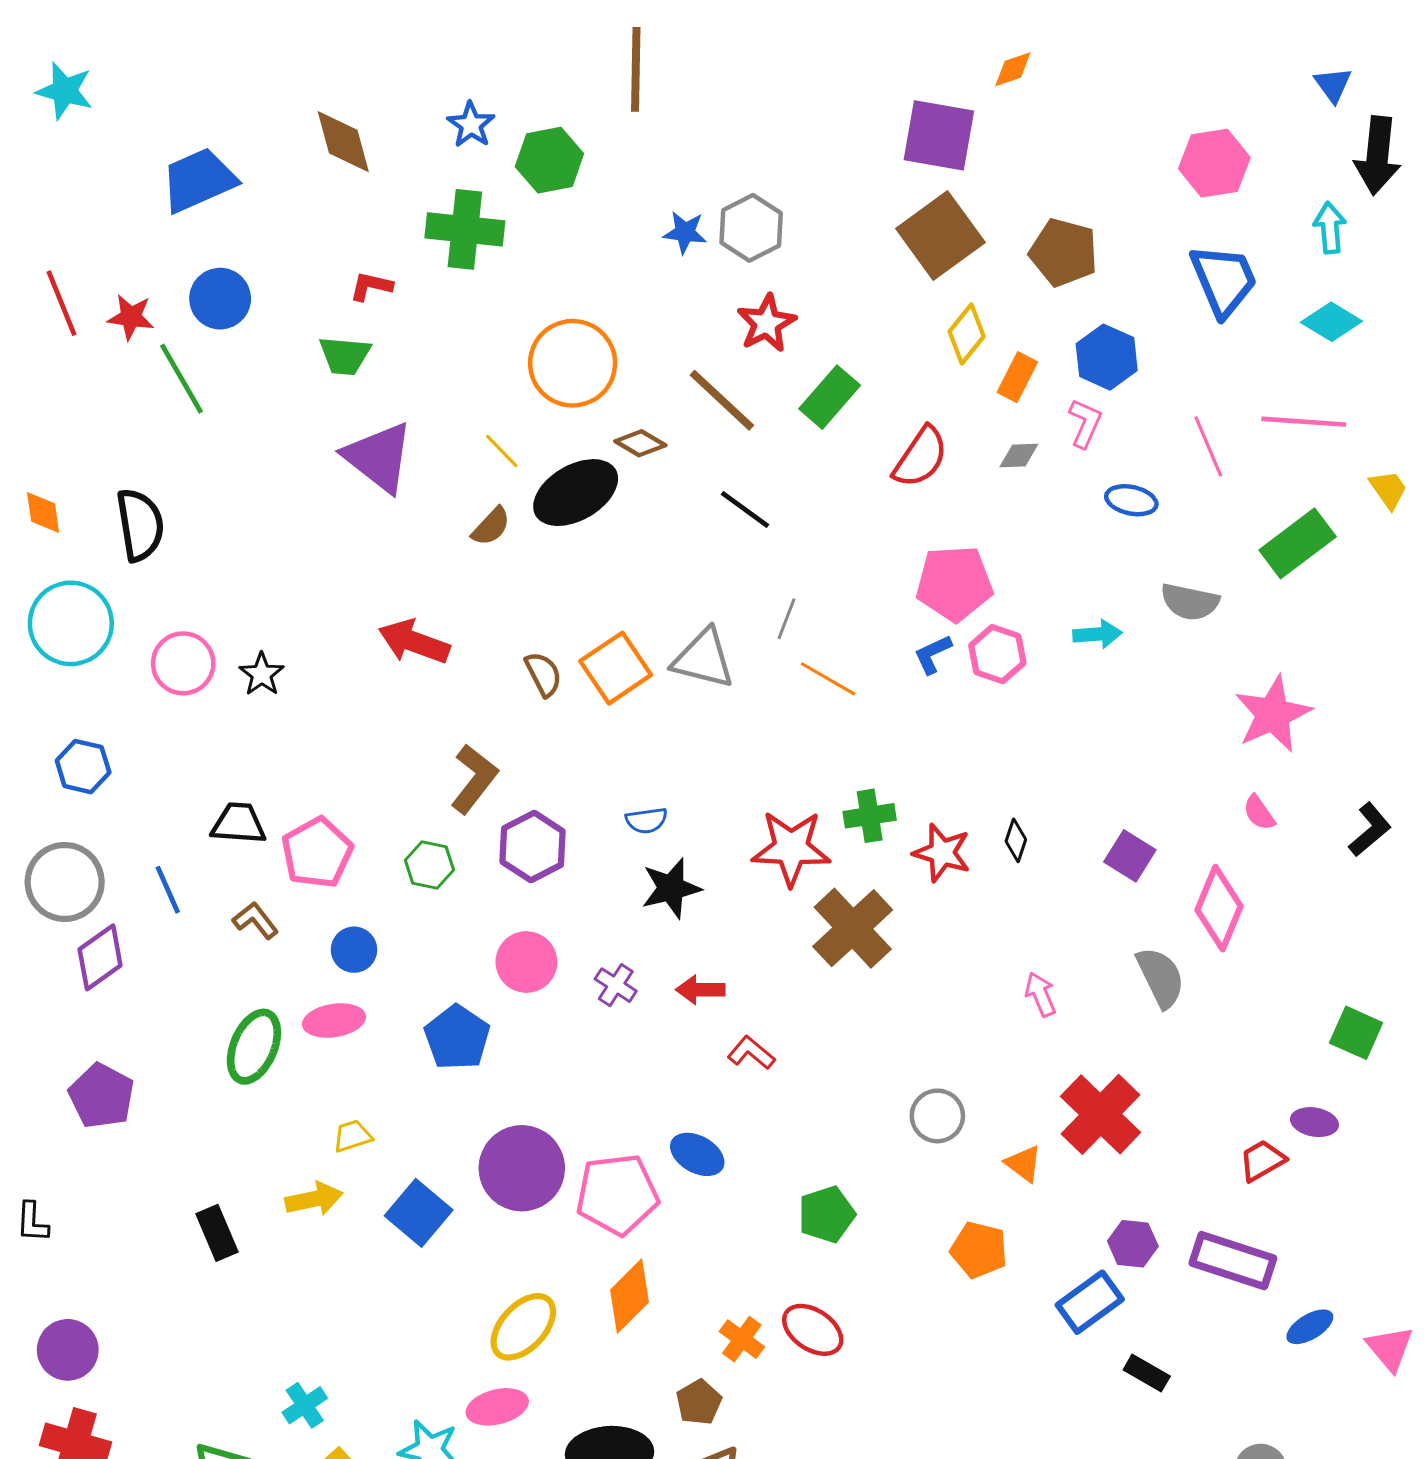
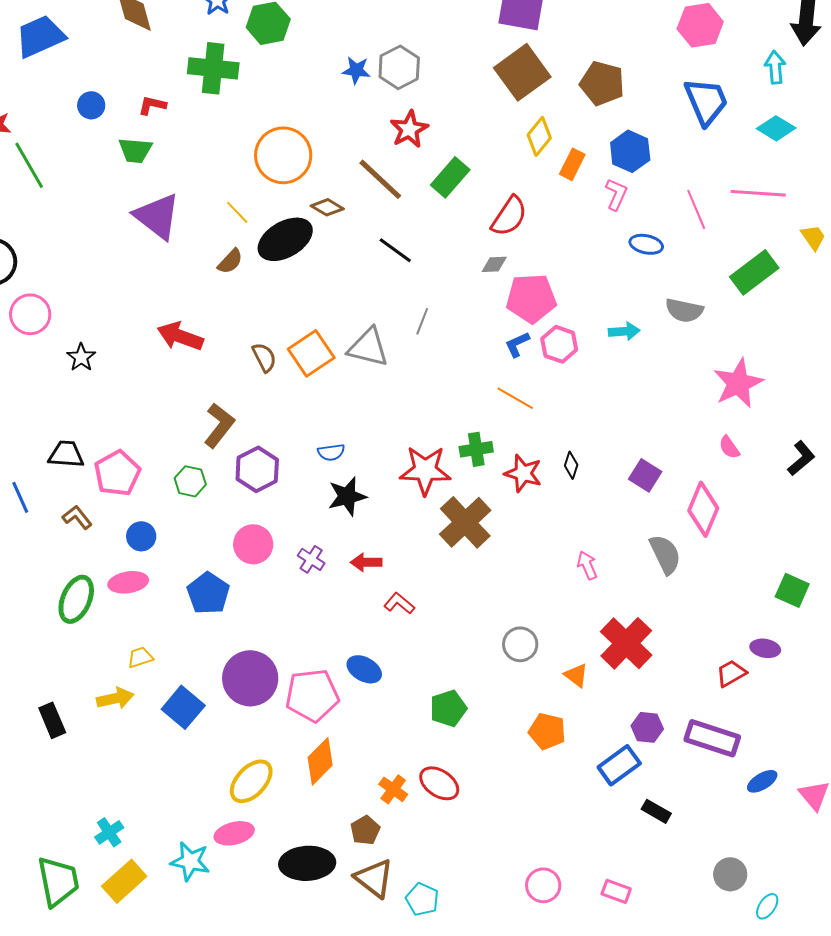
blue circle: (220, 299) -> (91, 105), moved, size x0.7
gray diamond: (1019, 456) -> (494, 264), moved
pink circle: (183, 663) -> (30, 314), moved
orange line: (828, 679) -> (515, 398), moved

